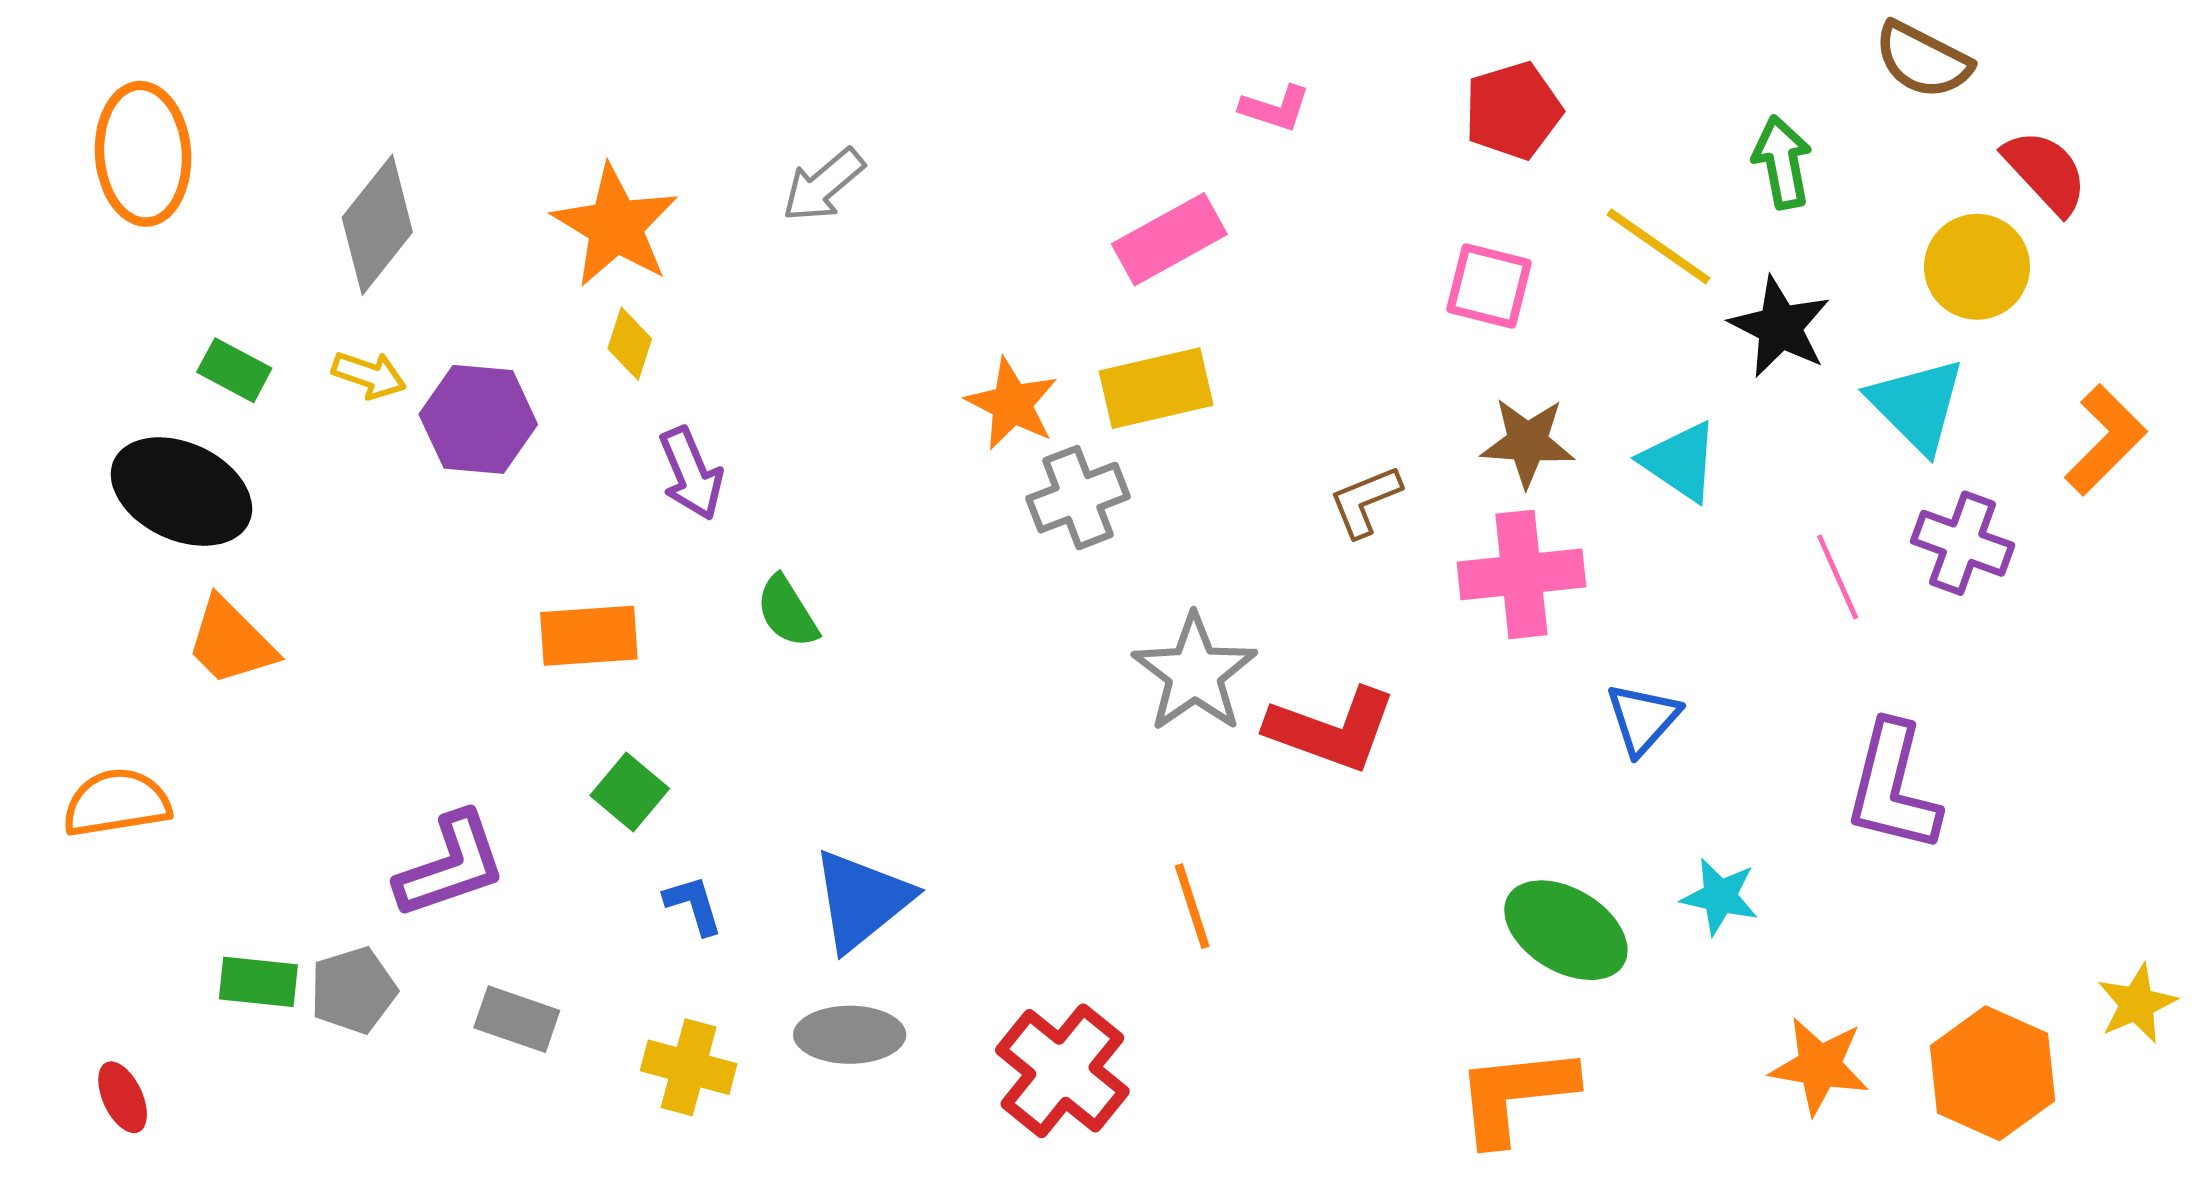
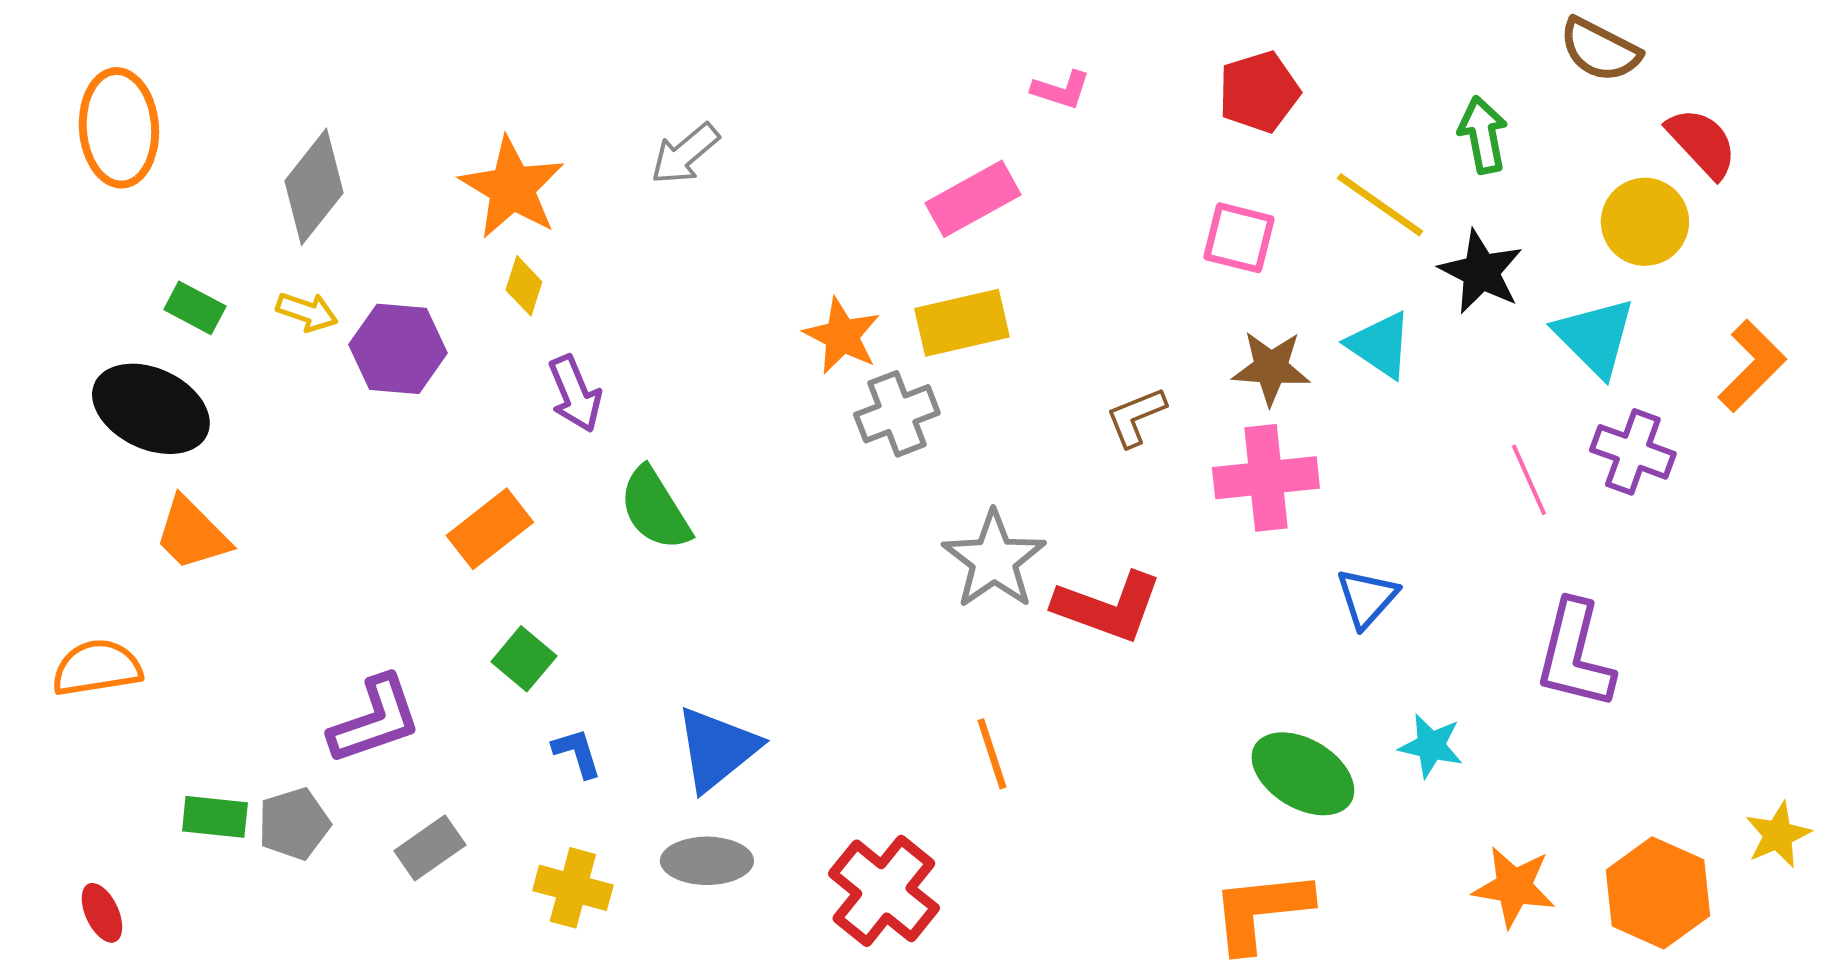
cyan triangle: (1680, 461) -> (1380, 345), moved
green semicircle: (787, 612) -> (655, 509), size x1.4
orange rectangle: (589, 636) -> (490, 529), turned -34
gray rectangle: (517, 1019) -> (430, 848), turned -54

